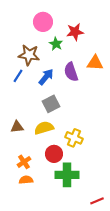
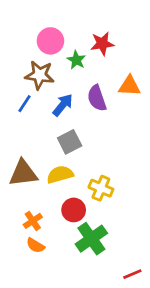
pink circle: (43, 22) -> (50, 41), moved
brown triangle: (17, 127) -> (23, 173), size x1.6
green cross: (67, 175) -> (91, 239), turned -35
orange semicircle: (26, 180) -> (35, 245), turned -144

